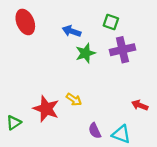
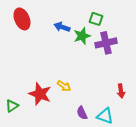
green star: (85, 53) -> (82, 36), moved
red arrow: (140, 105) -> (121, 91), turned -120

